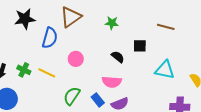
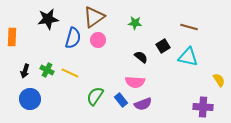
black square: (140, 46) -> (163, 46), turned -32
pink circle: (76, 59) -> (98, 40), moved
cyan triangle: (165, 70) -> (188, 57), moved

